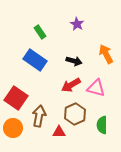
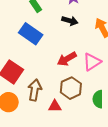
black arrow: (74, 61) -> (70, 21), moved
pink triangle: (96, 88) -> (92, 62), turned -48

